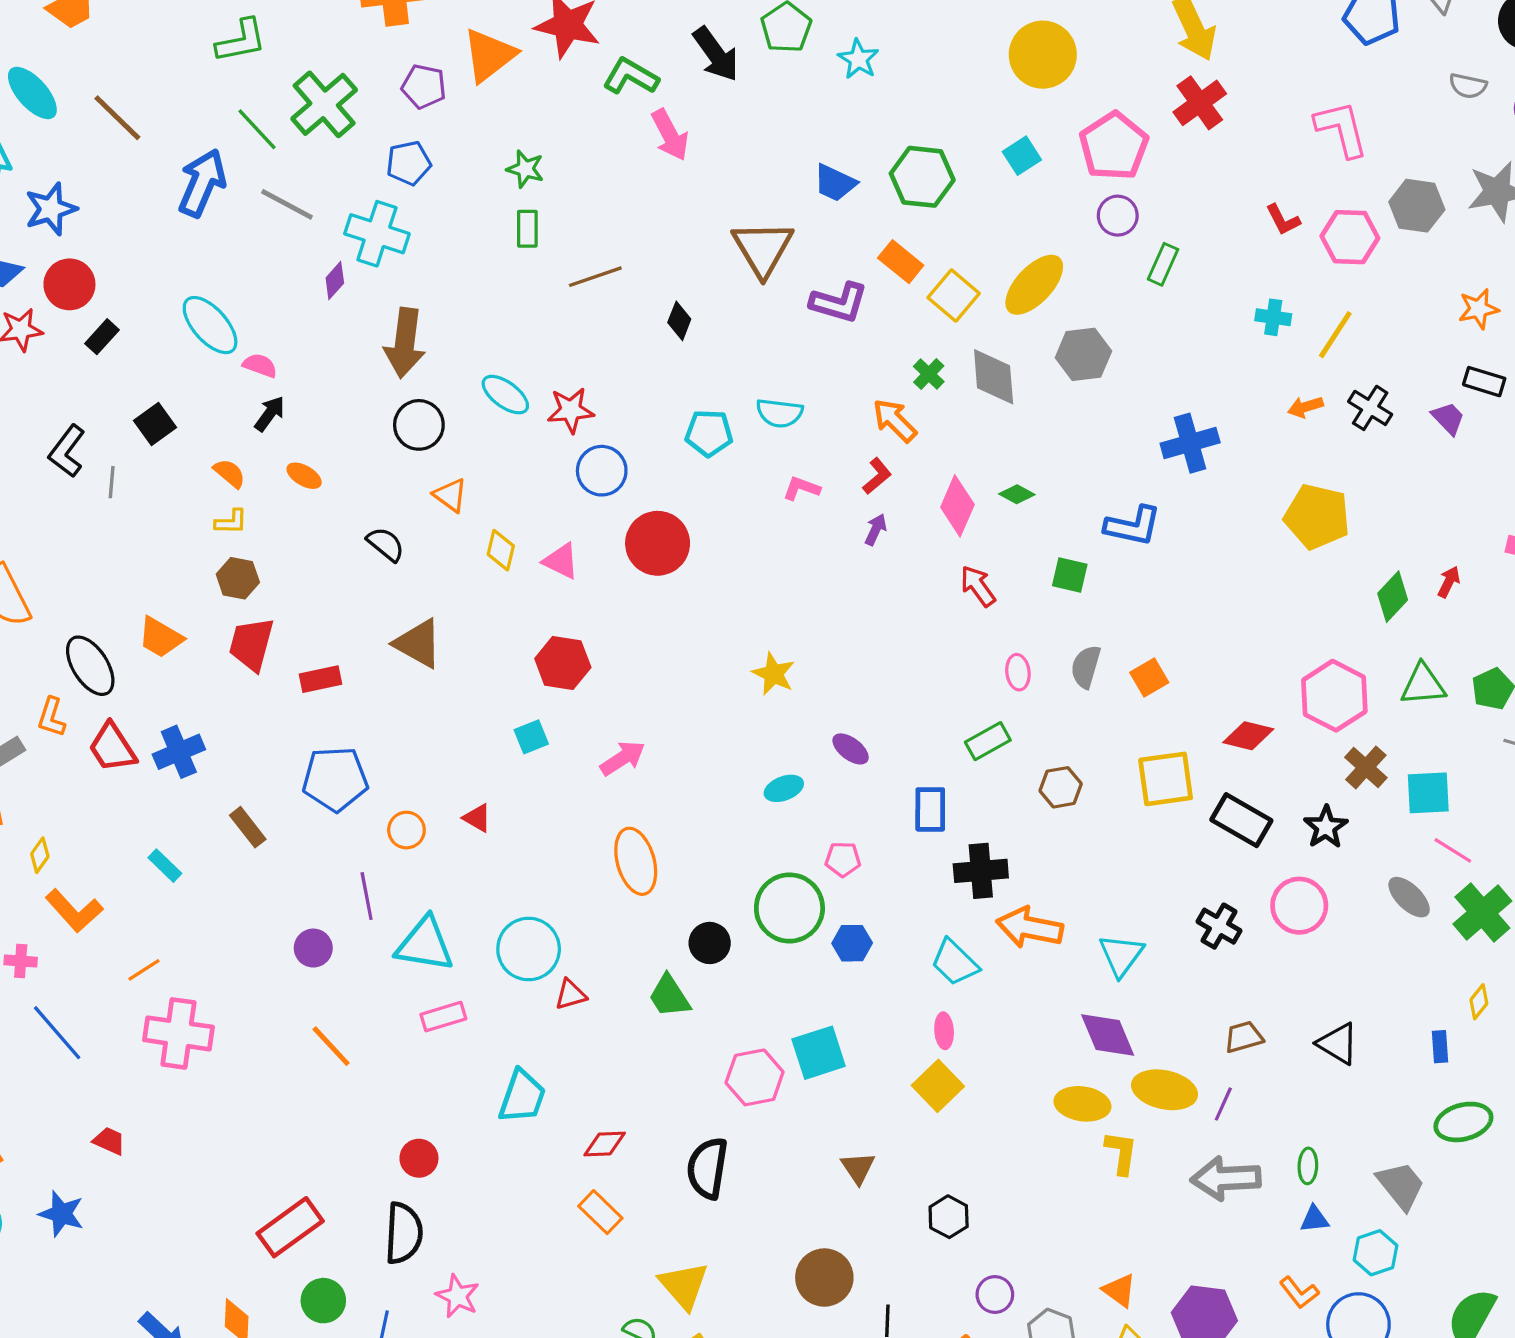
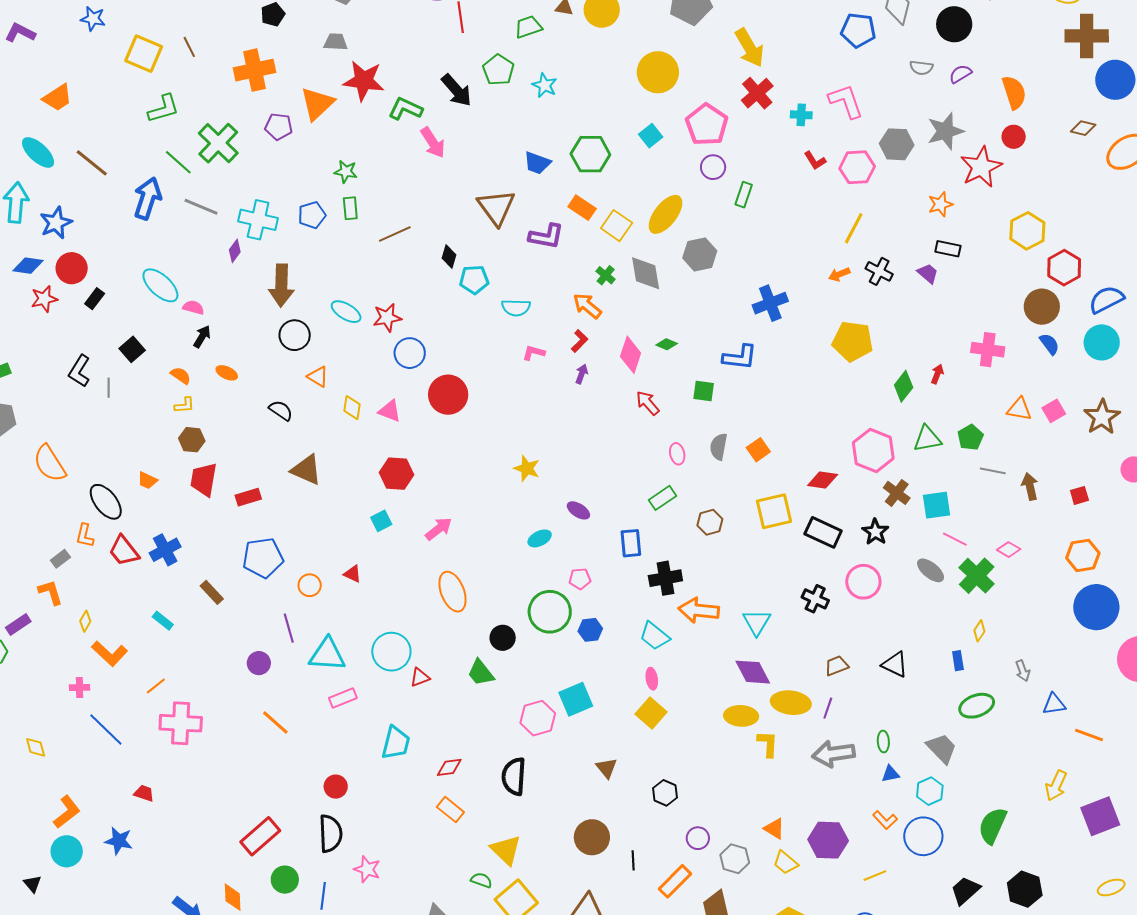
blue pentagon: (409, 163) -> (312, 215), moved
cyan cross: (1273, 317) -> (801, 115), moved
cyan pentagon: (709, 433) -> (474, 280), moved
orange trapezoid: (161, 637) -> (147, 480), size x0.7

